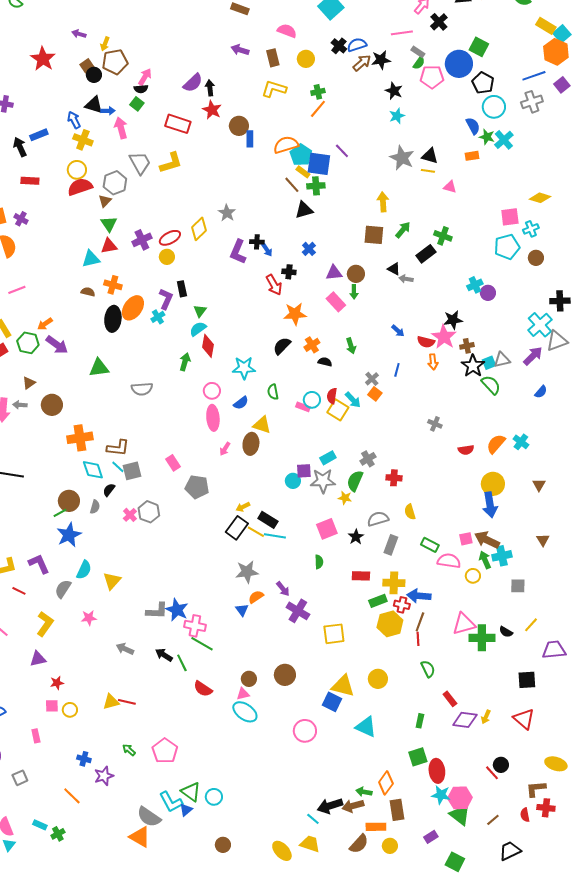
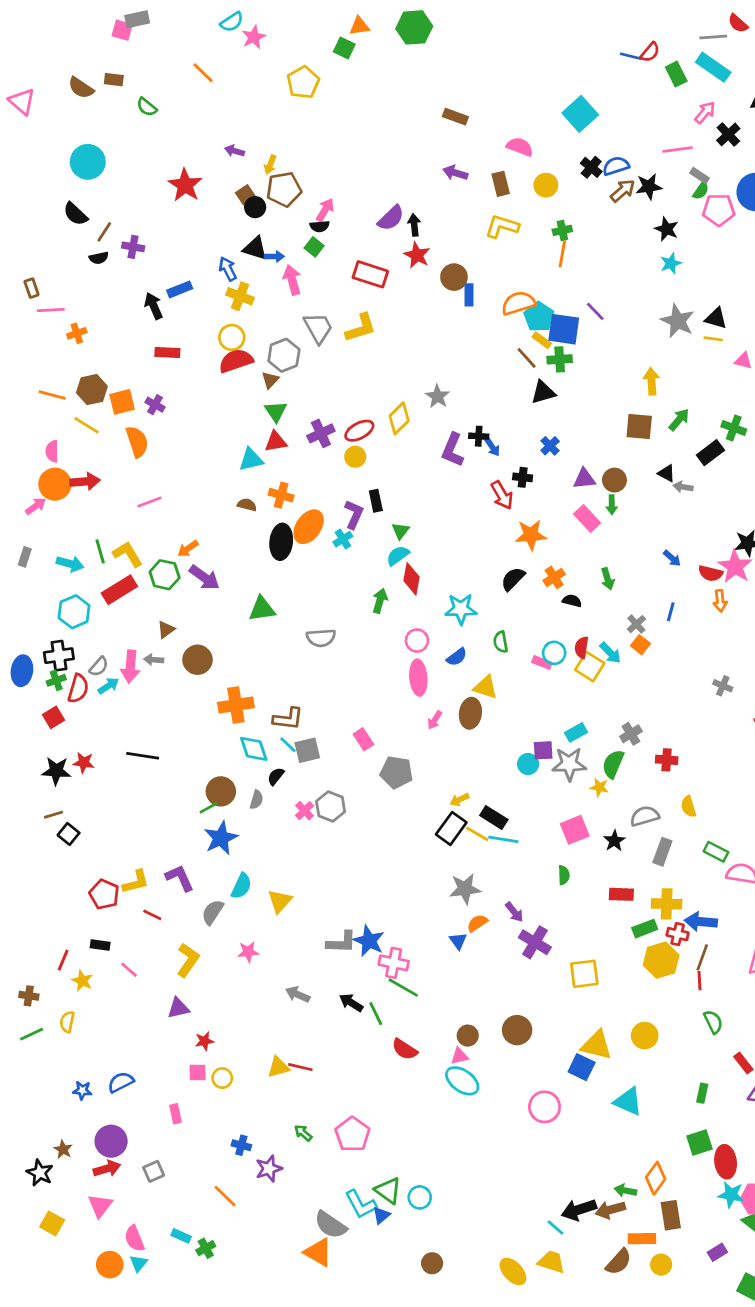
orange line: (318, 109) -> (562, 254), turned -30

